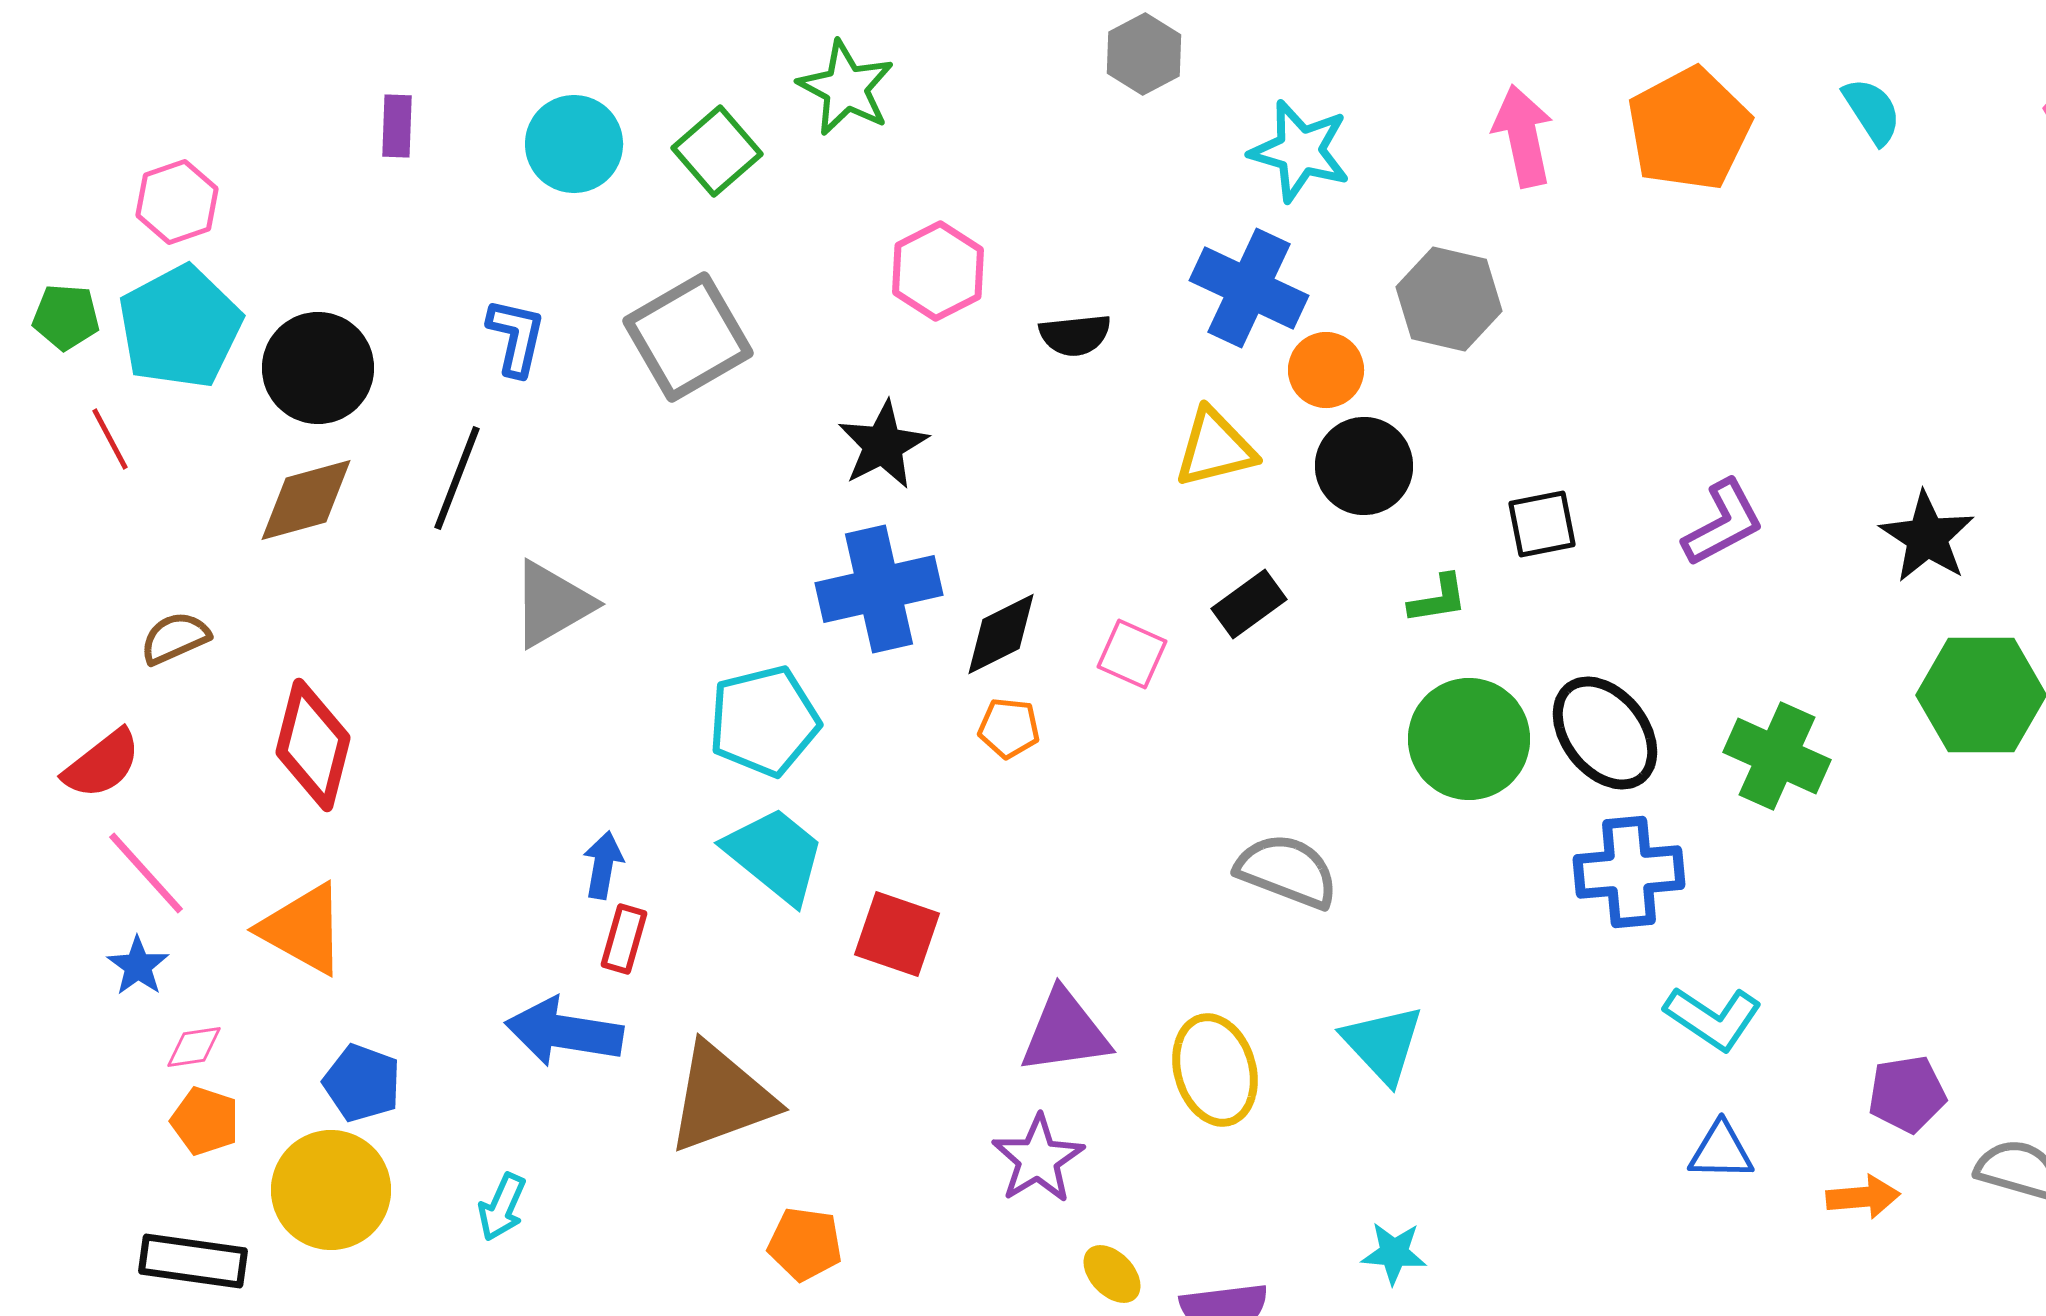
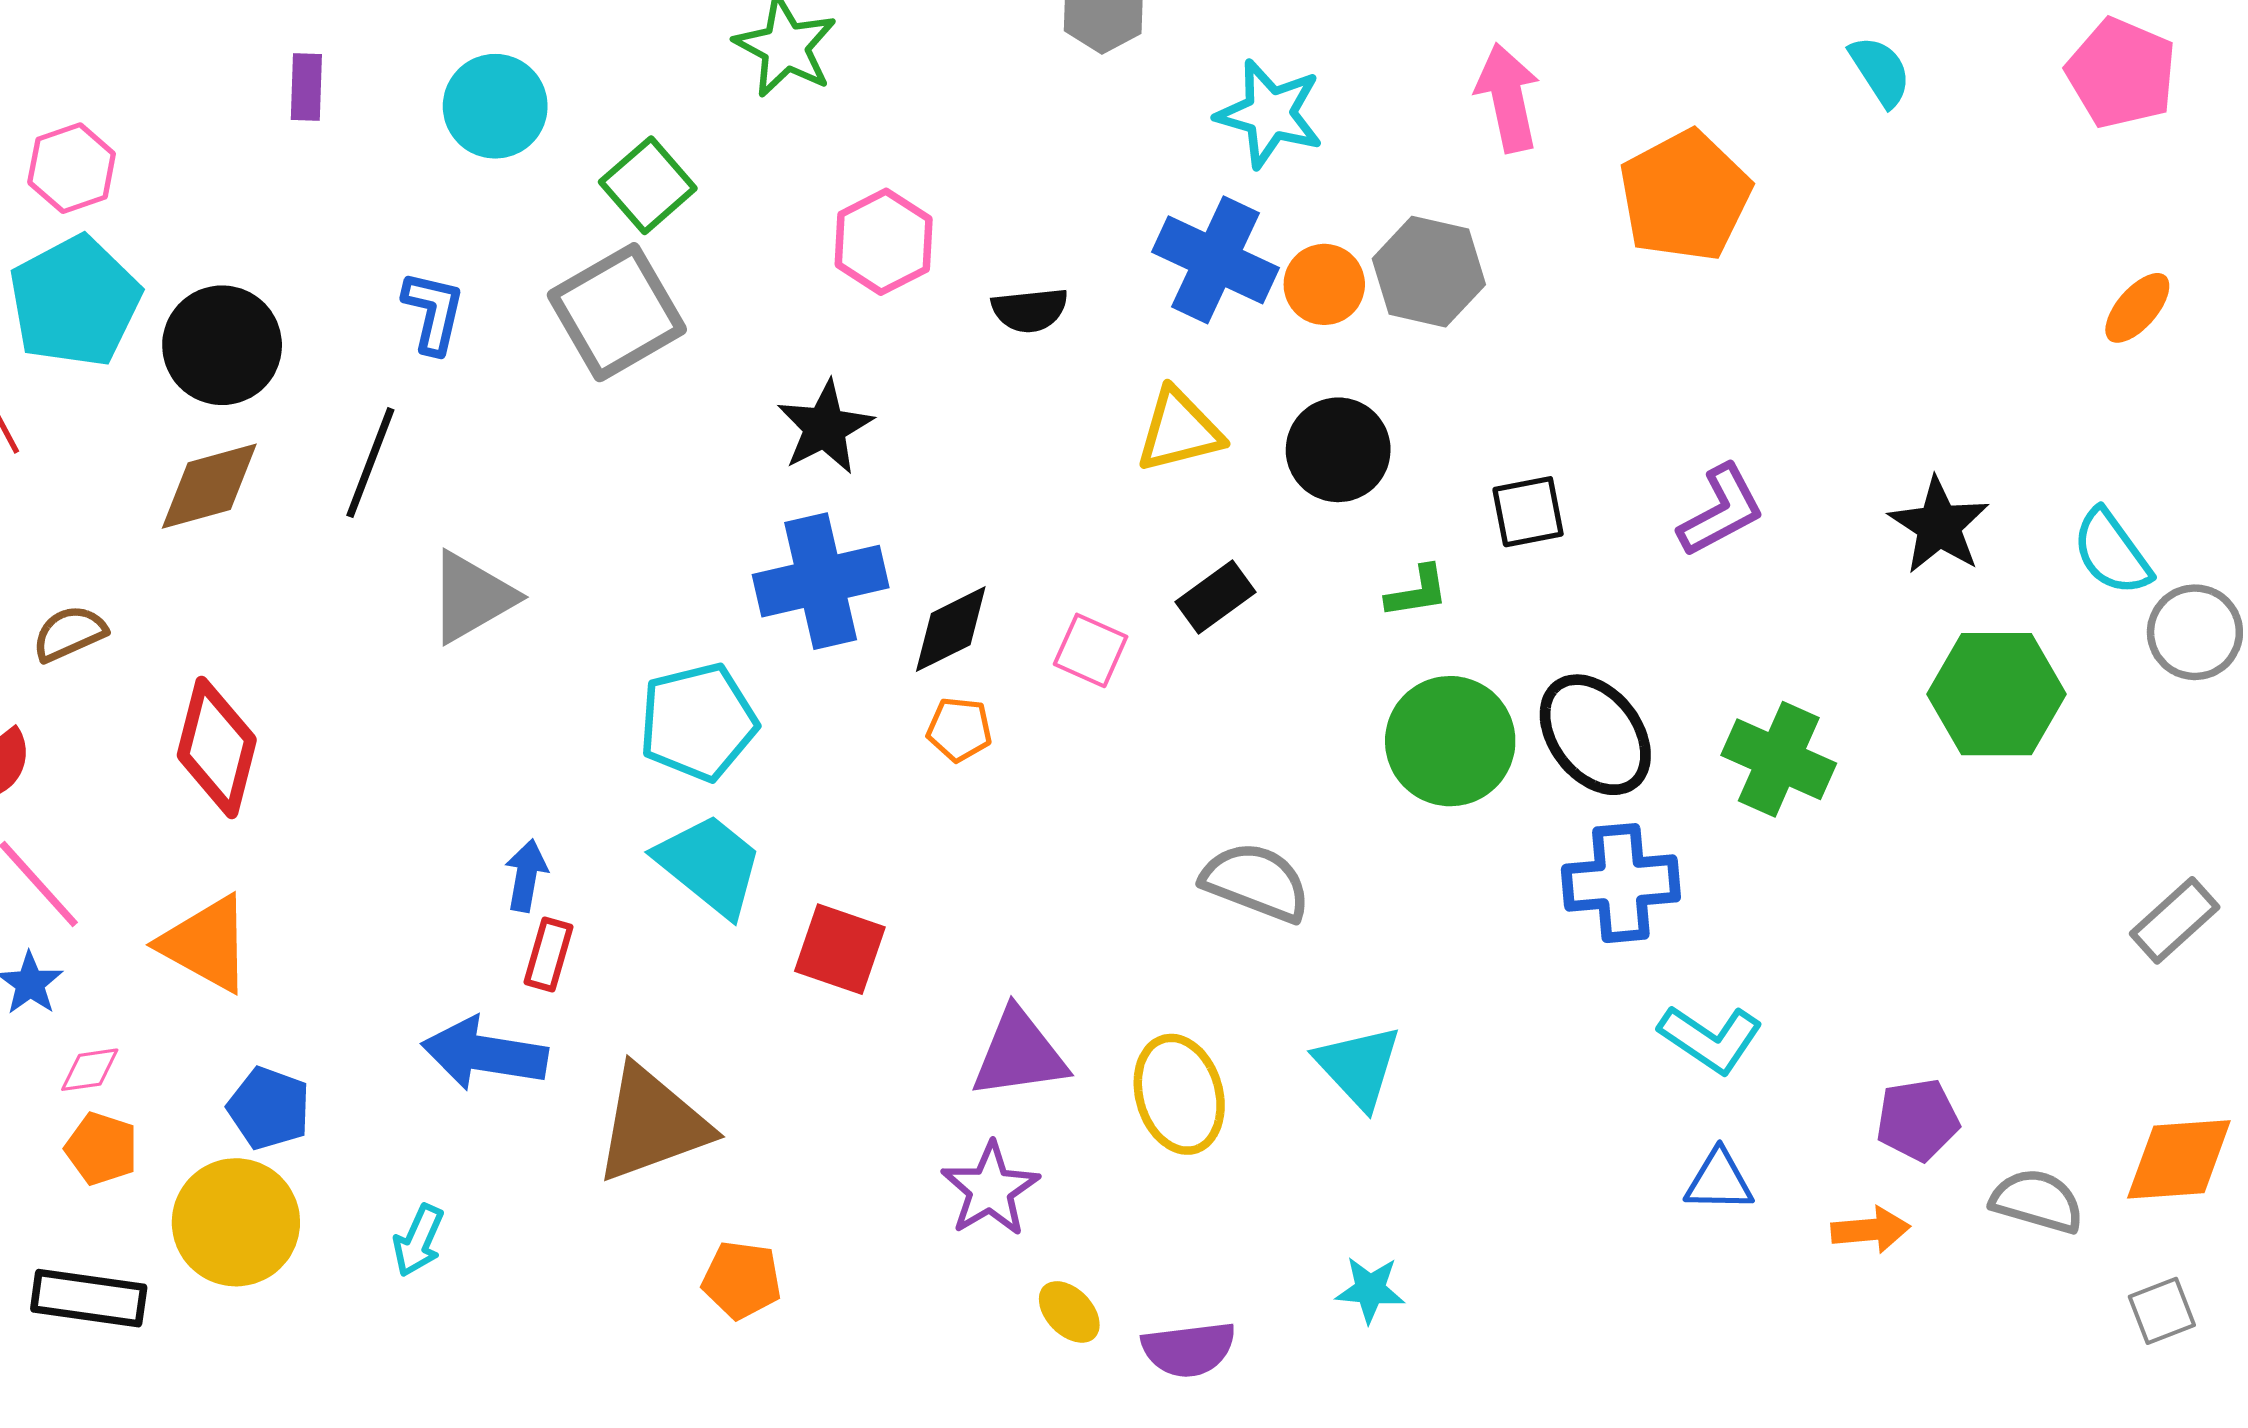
orange pentagon: (1689, 129) -> (1685, 196), moved
green square: (717, 151) -> (648, 185), moved
orange circle: (1326, 370) -> (1324, 284), moved

